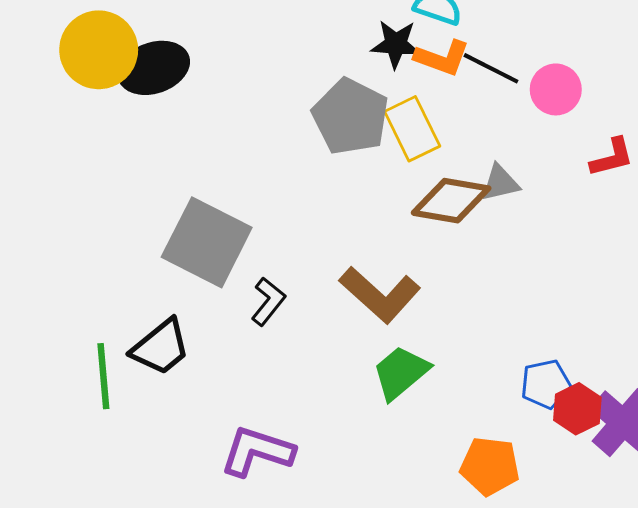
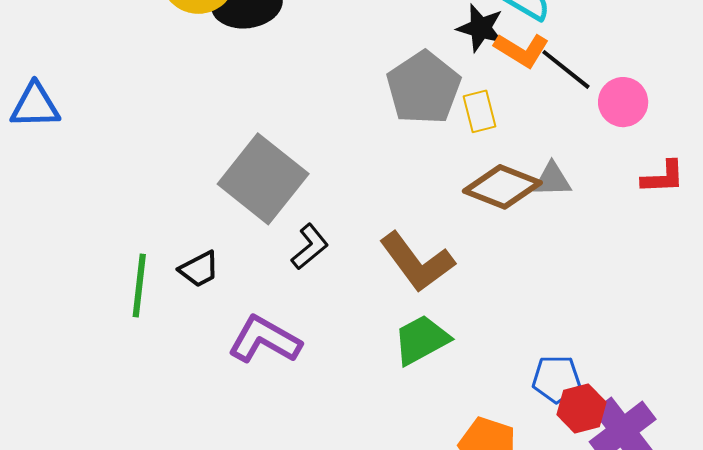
yellow rectangle: (412, 129) -> (480, 111), size x0.7
black trapezoid: (161, 347) -> (199, 269), size x0.7
purple L-shape: (257, 451) -> (265, 340), moved

